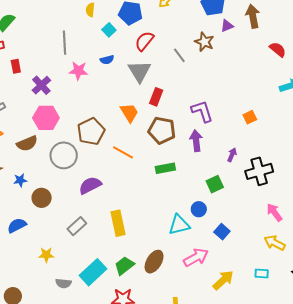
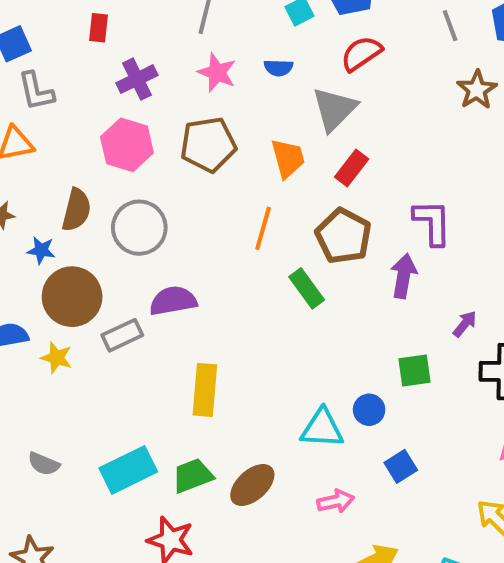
gray line: (179, 55) -> (450, 26), moved
orange trapezoid: (129, 113) -> (288, 158), moved
brown pentagon: (91, 131) -> (208, 145), moved
brown semicircle: (27, 143) -> (76, 210), moved, turned -70
orange line: (123, 152) -> (263, 228), moved, turned 60
green rectangle: (165, 168) -> (307, 288), moved, turned 48
brown circle: (42, 198) -> (72, 297), size x1.5
gray rectangle: (77, 226) -> (122, 335), moved
yellow star: (46, 255) -> (57, 358), moved
pink arrow: (196, 257) -> (336, 501), size x0.7
gray semicircle: (63, 283) -> (44, 464), moved

